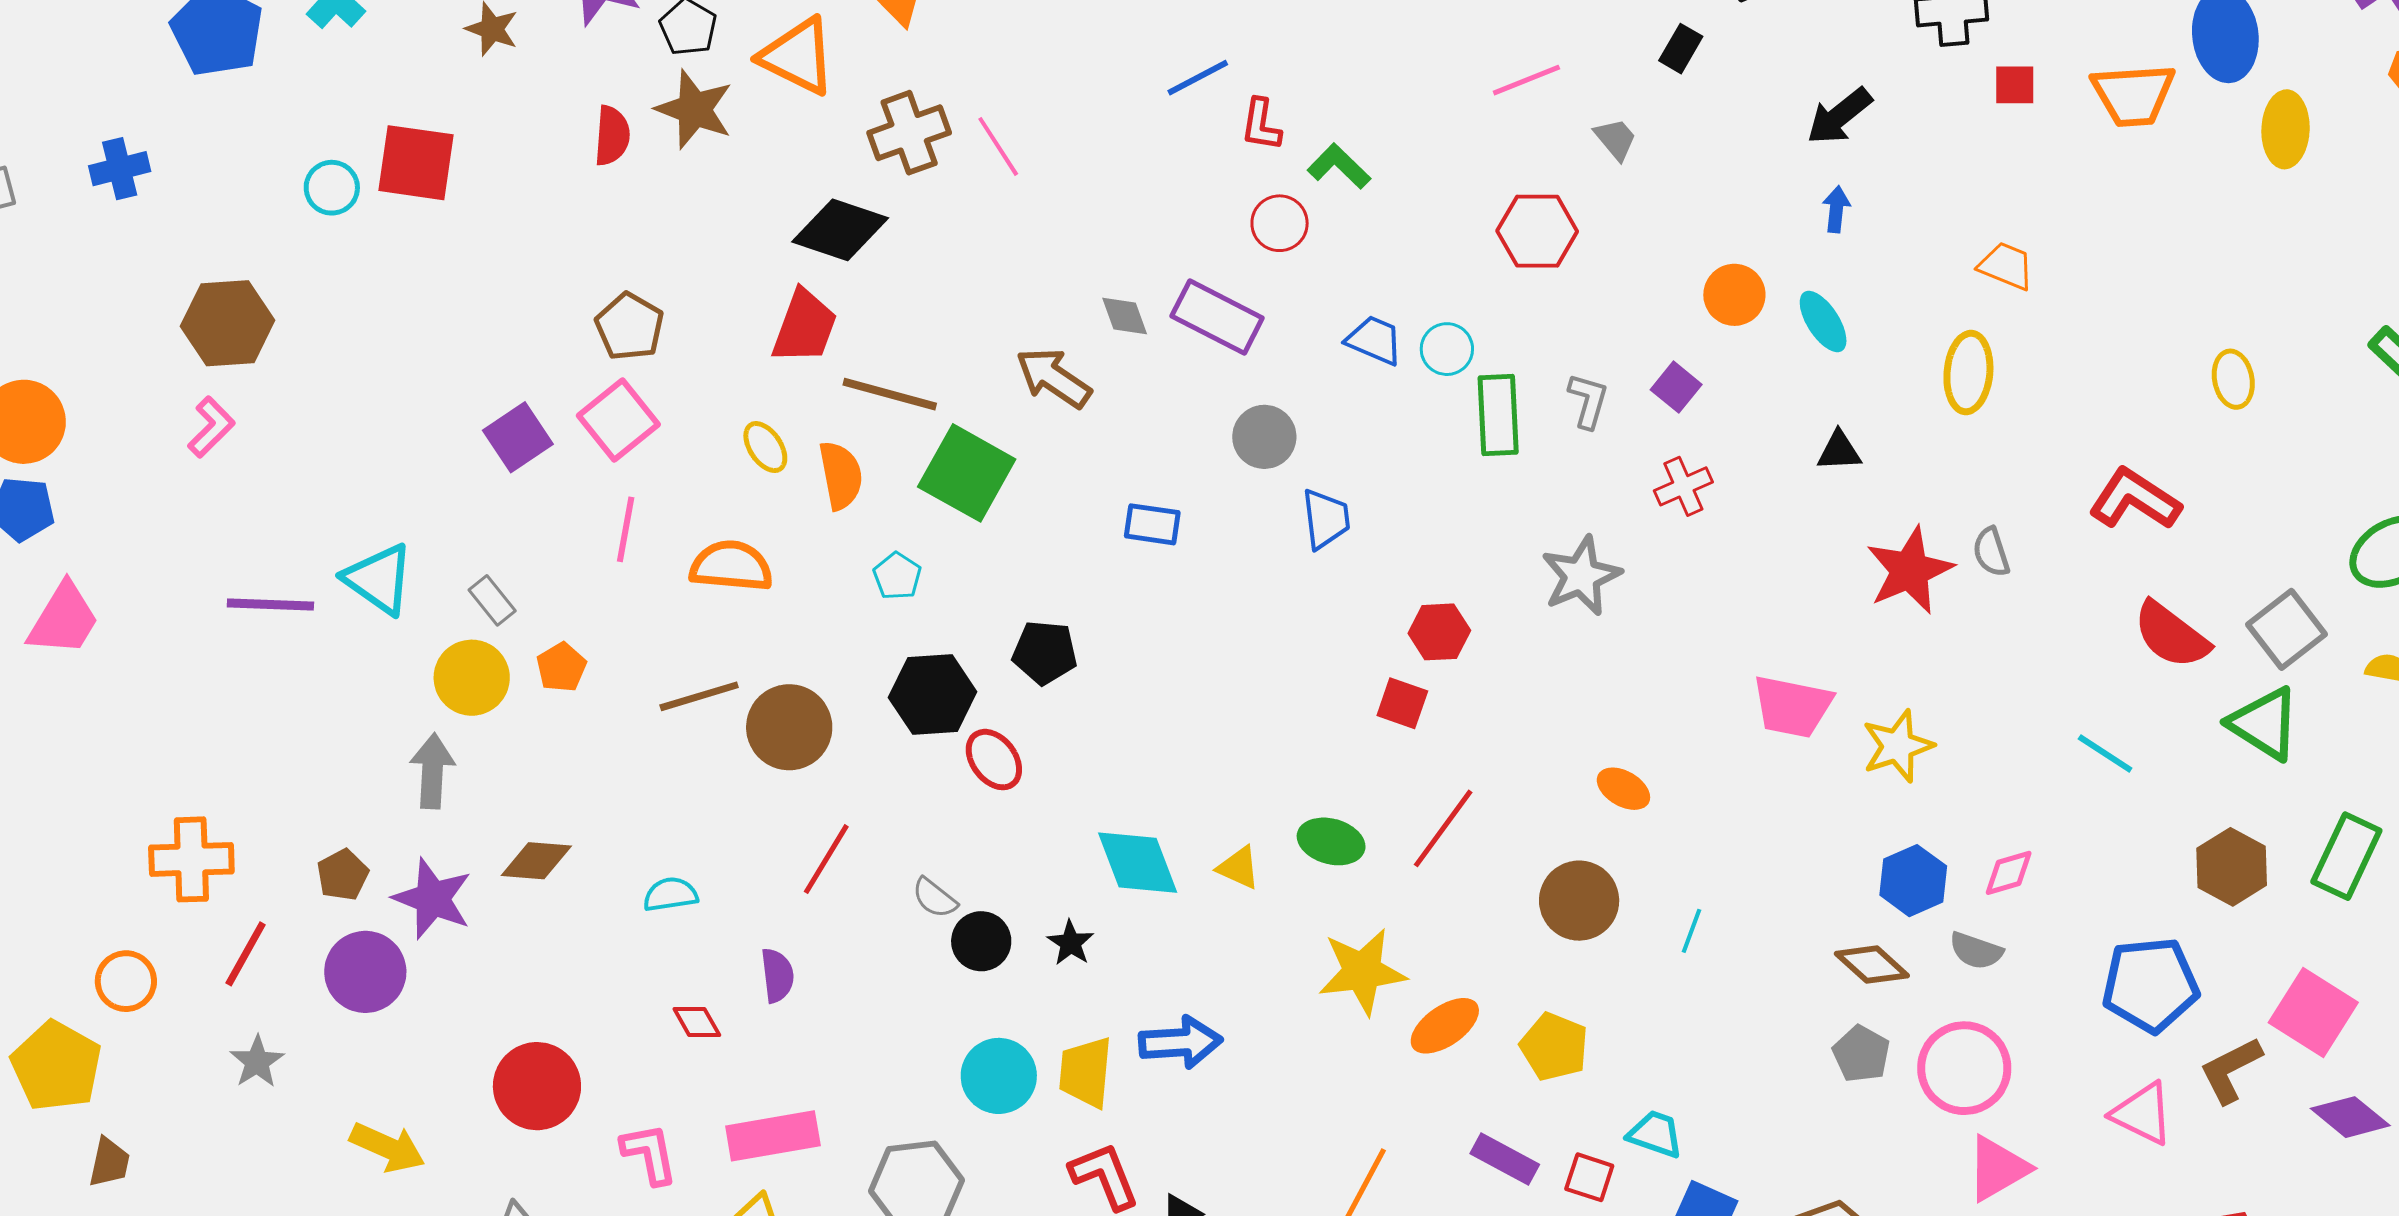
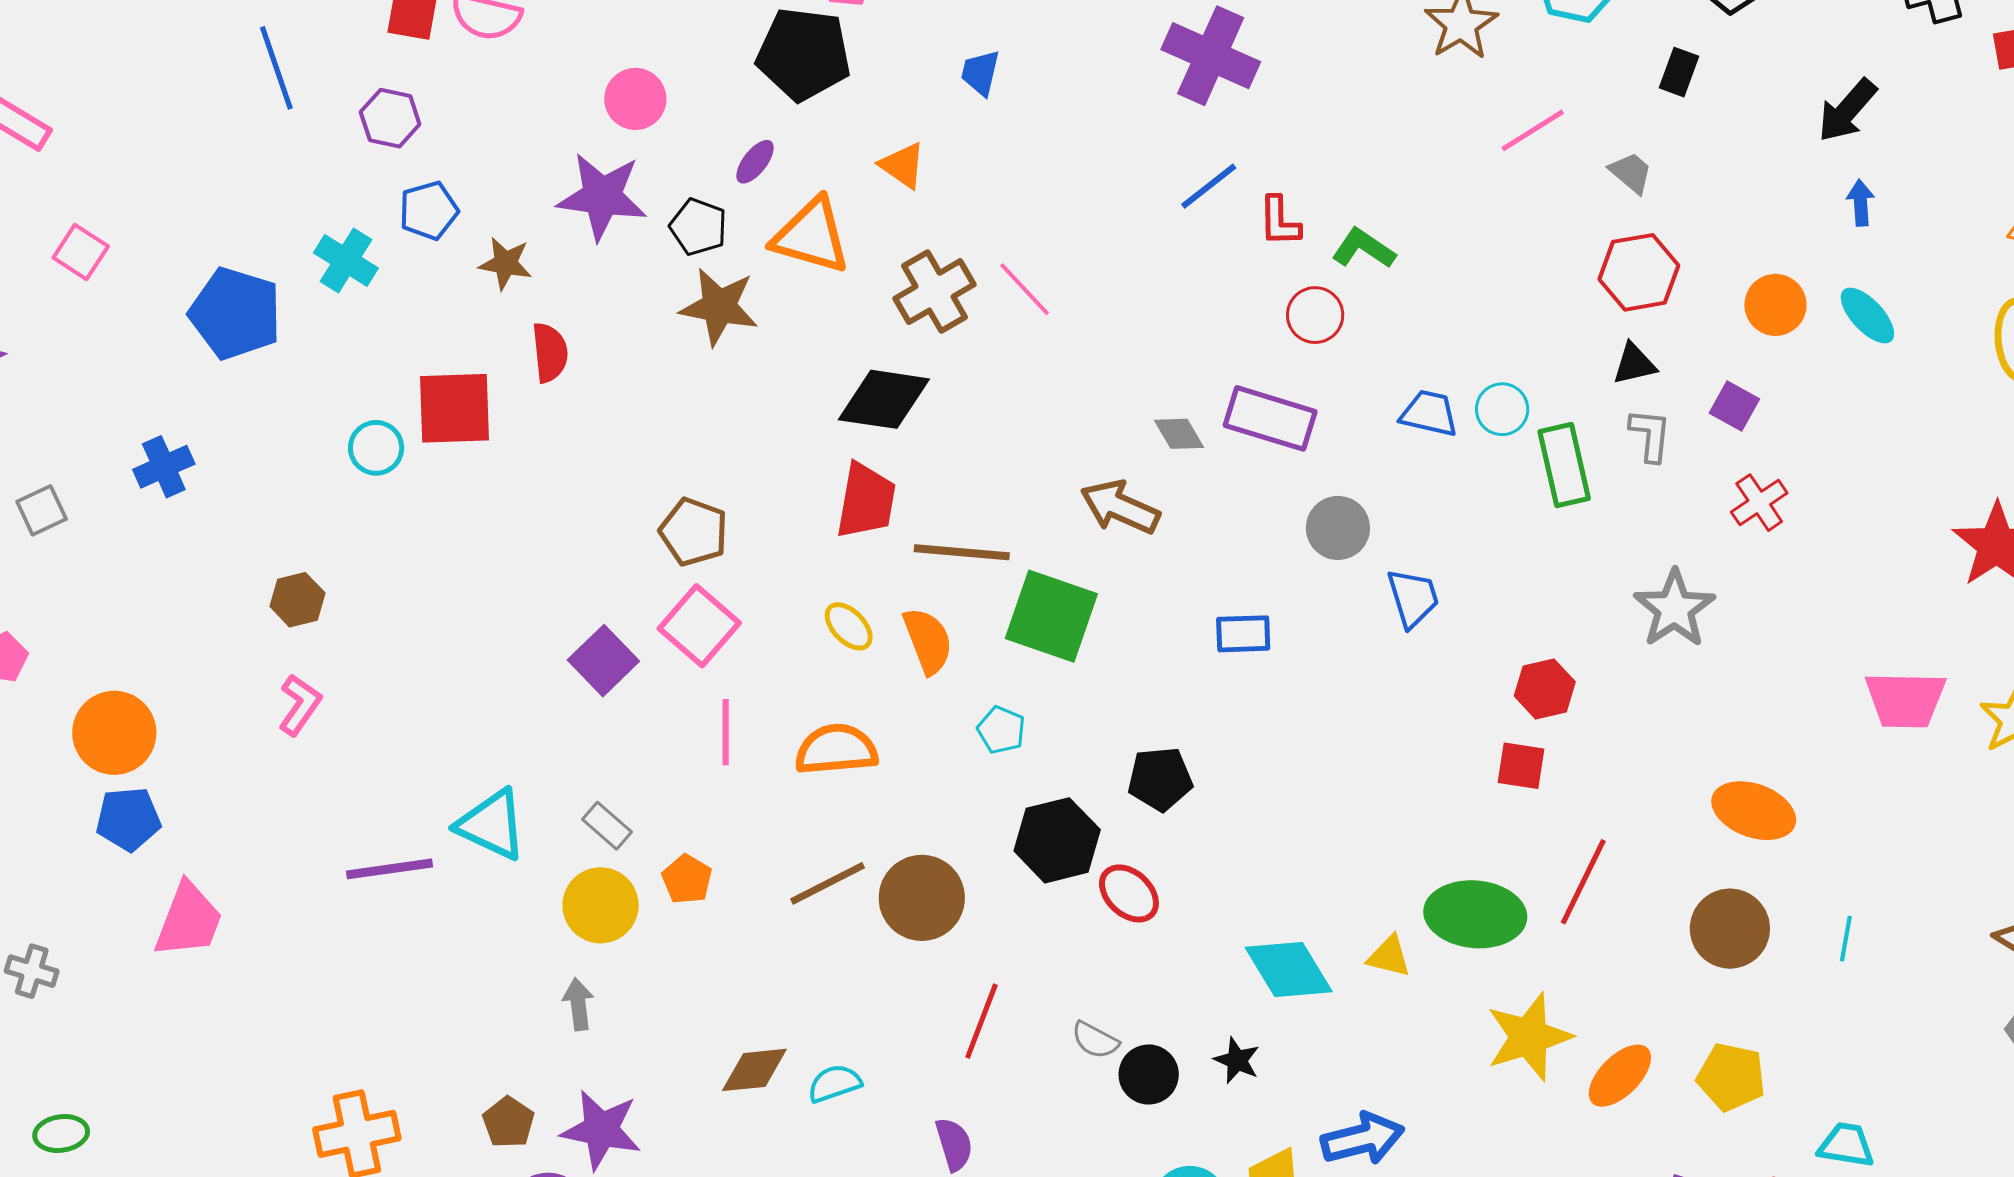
red semicircle: (612, 136) -> (550, 353), moved
red hexagon: (1537, 231) -> (1639, 272), moved
brown hexagon: (228, 323) -> (297, 600), size x0.6
black triangle: (1839, 451) -> (1634, 364), moved
gray arrow: (432, 771) -> (578, 1004), size x0.7
orange ellipse: (1623, 789) -> (1754, 811), size x1.5
green ellipse: (1331, 841) -> (1475, 914), size x1.5
brown diamond: (536, 861) -> (754, 1070), moved

